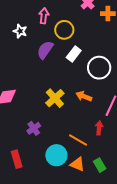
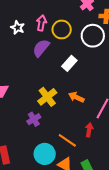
pink arrow: (44, 16) -> (41, 23), moved
white rectangle: (74, 54) -> (69, 63), moved
white circle: (99, 68) -> (93, 36), moved
purple cross: (34, 128) -> (34, 119), moved

